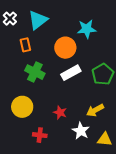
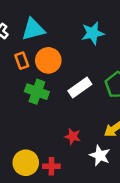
cyan triangle: (38, 20) -> (33, 29), turned 30
orange circle: (65, 48) -> (48, 60), moved
yellow circle: (22, 107) -> (26, 163), moved

